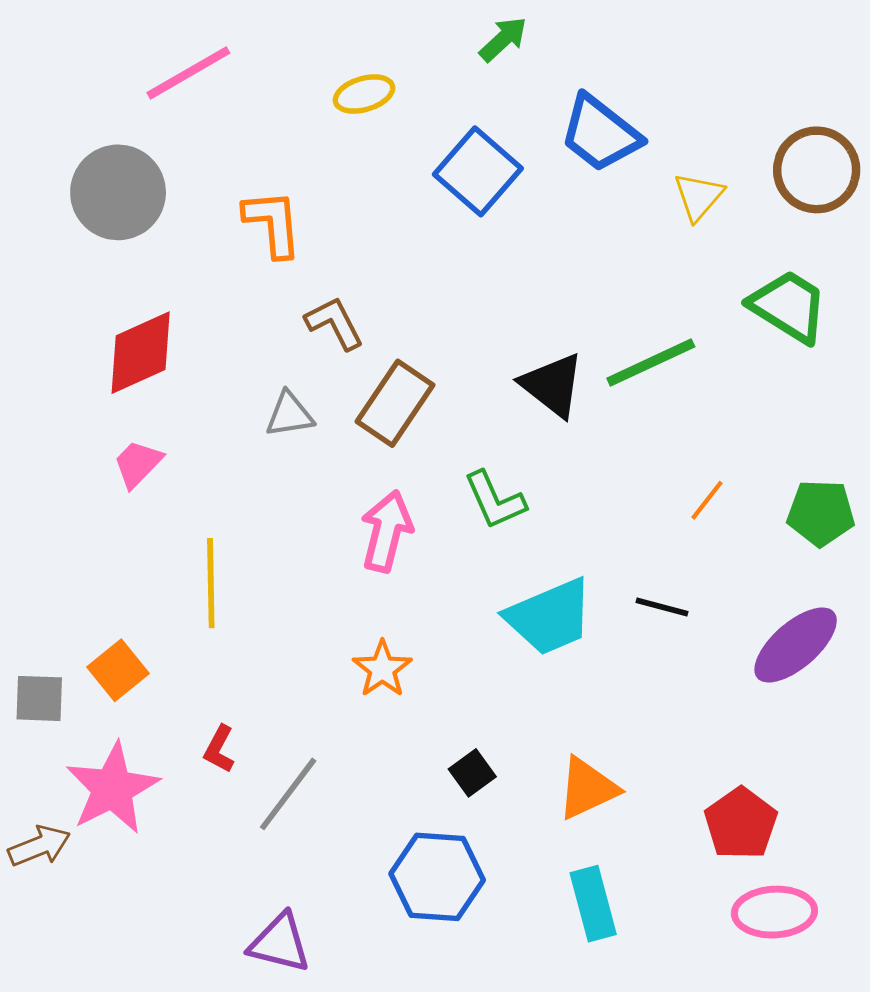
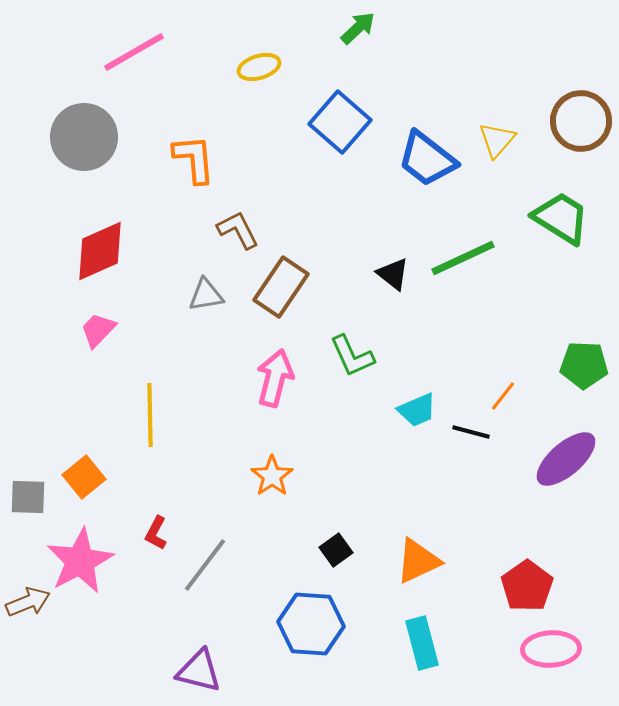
blue trapezoid: (600, 133) -> (427, 159), moved
black triangle: (552, 385) -> (393, 274), size x0.7
orange line: (707, 500) -> (503, 396), moved
cyan trapezoid: (550, 617) -> (417, 410), moved, size x0.6

